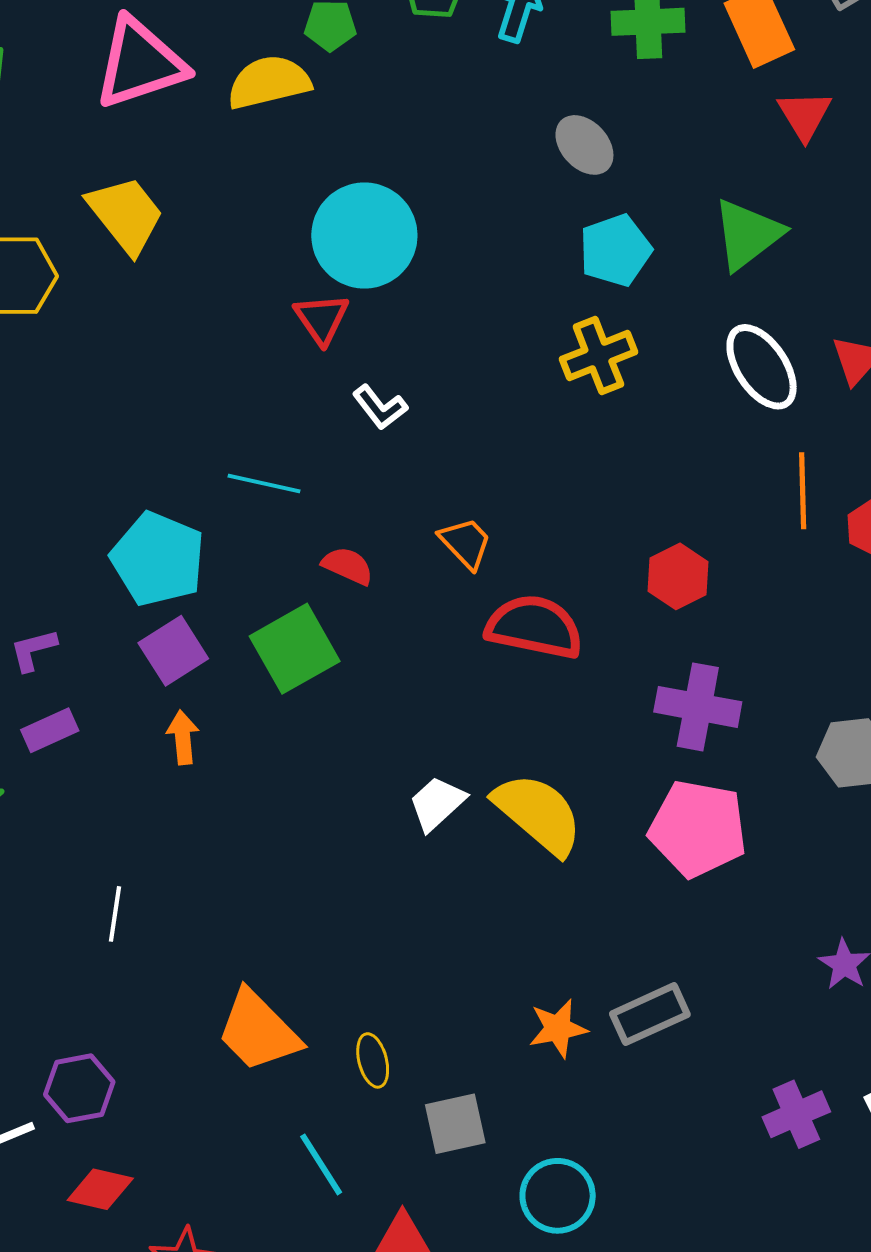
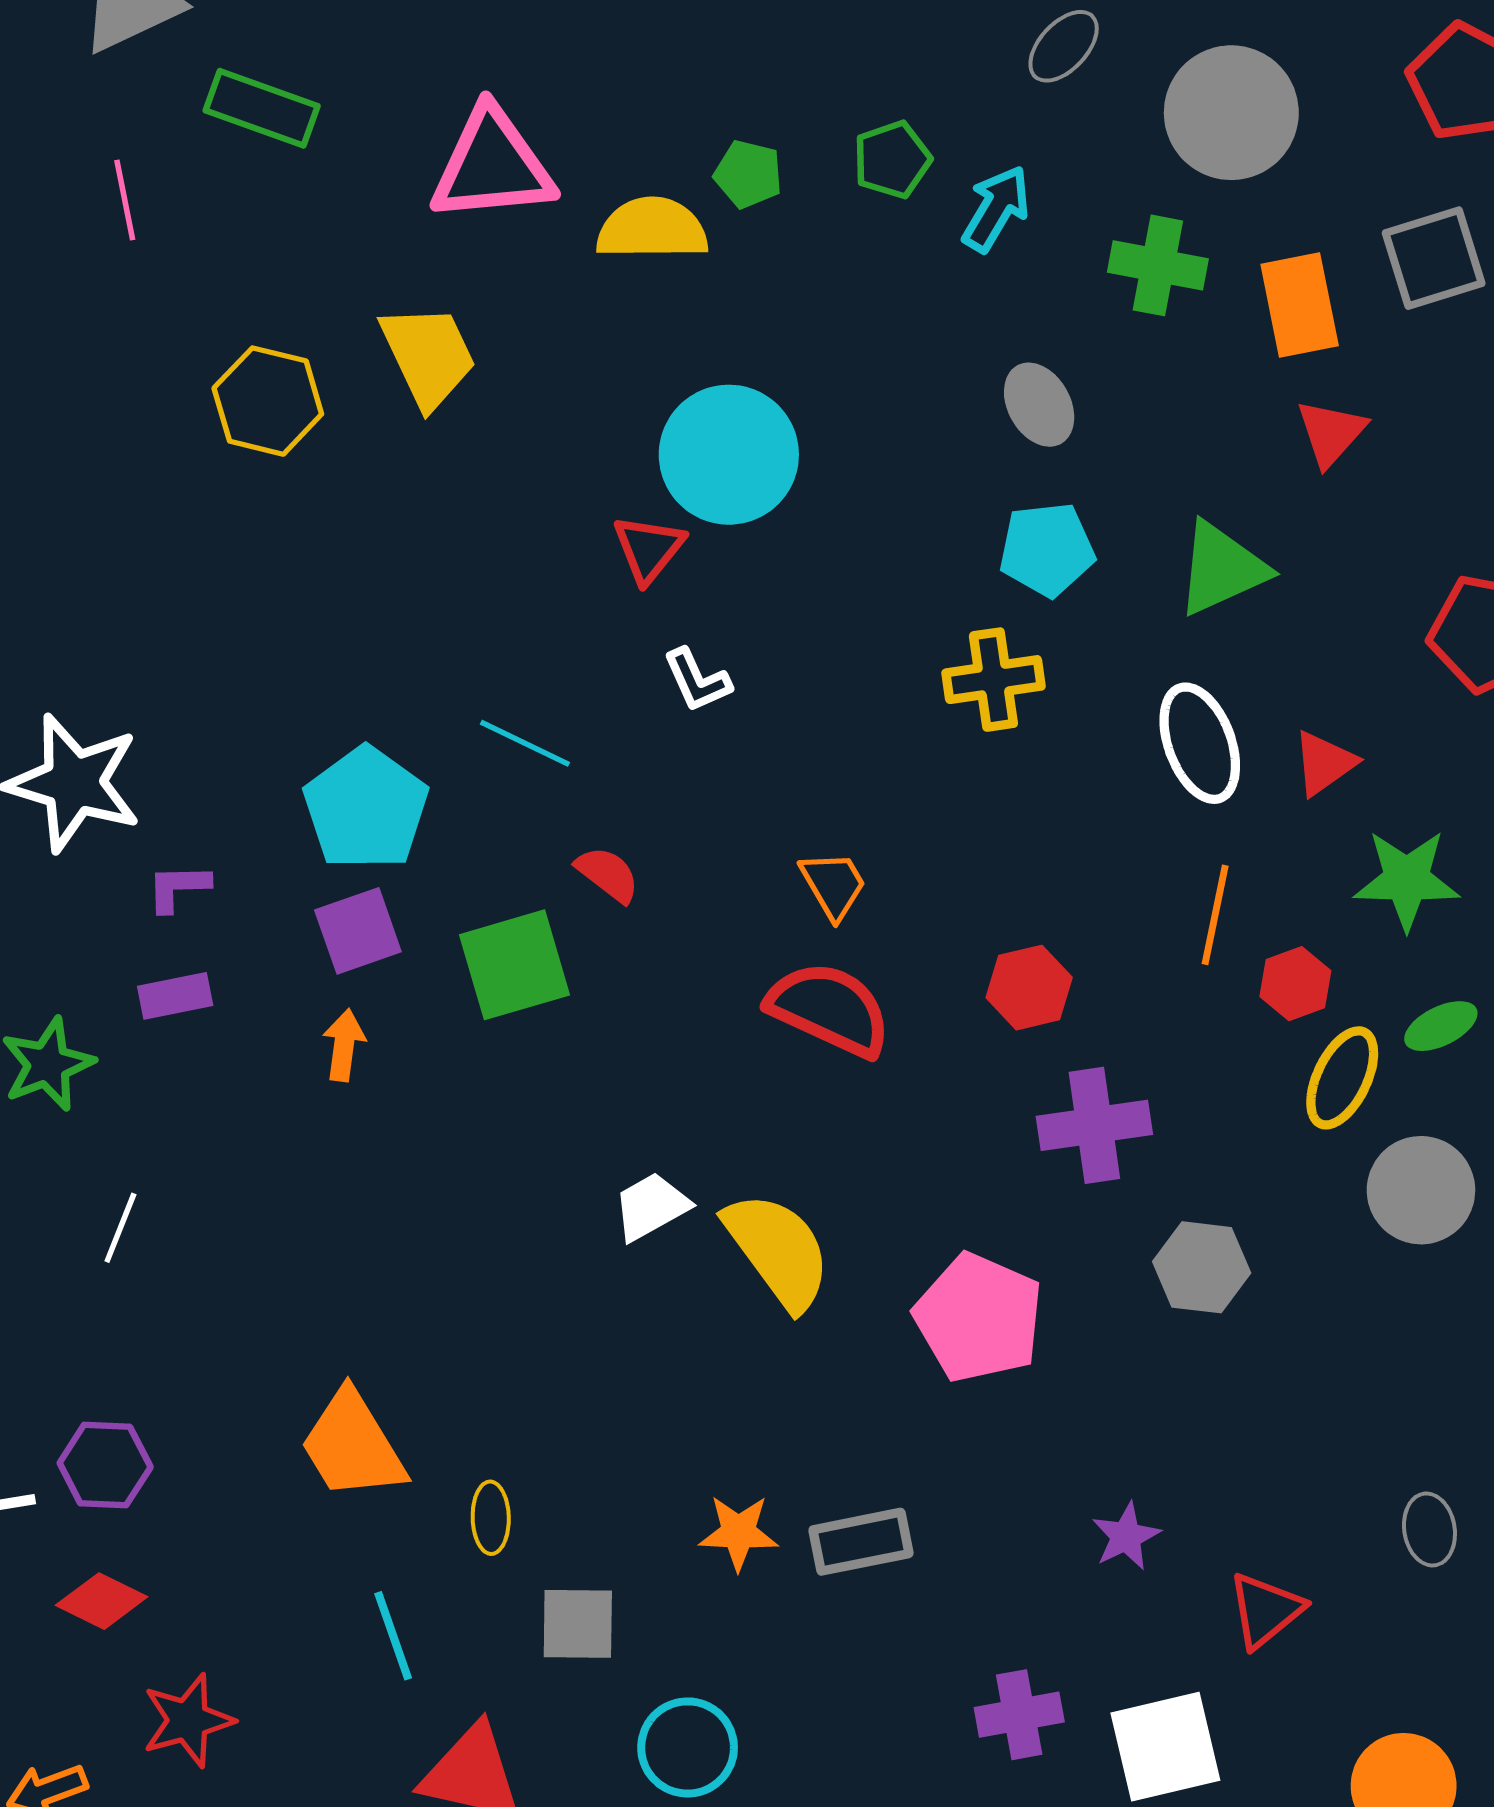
orange trapezoid: (466, 543) -> (833, 885), moved
purple cross: (698, 707) -> (1094, 1125), moved, turned -32
white line: (115, 914) -> (120, 1228), moved

